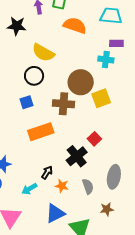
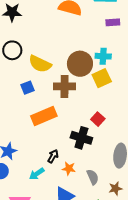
yellow semicircle: (43, 53) -> (40, 64), moved
cyan cross: (106, 60) -> (103, 56), moved
black circle: (34, 76) -> (12, 50), moved
black cross: (77, 156) -> (81, 138), turned -30
gray semicircle: (88, 186) -> (93, 177), moved

